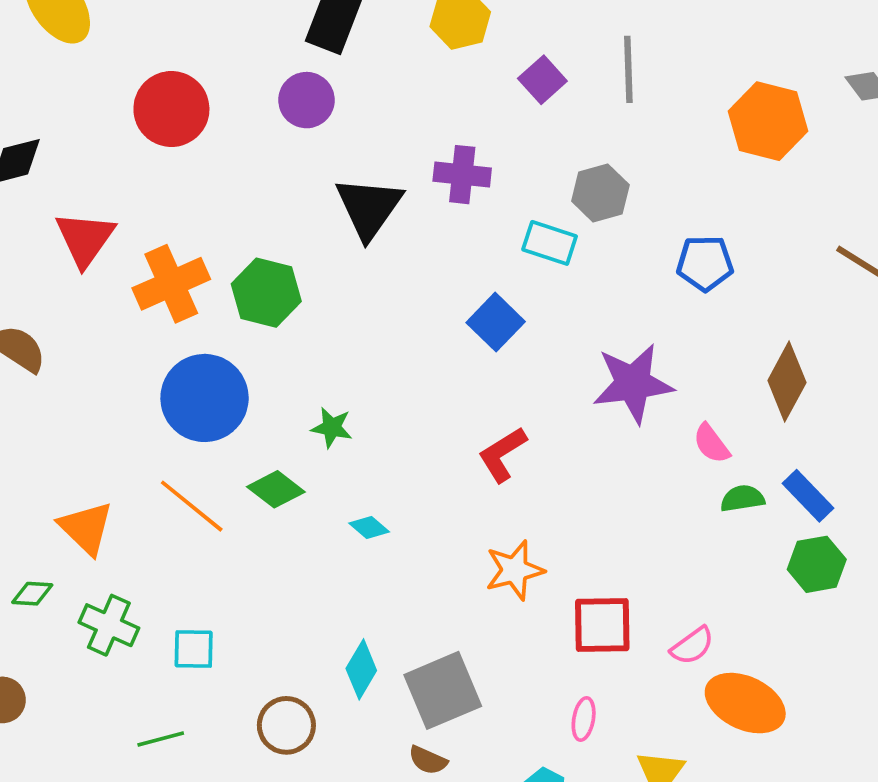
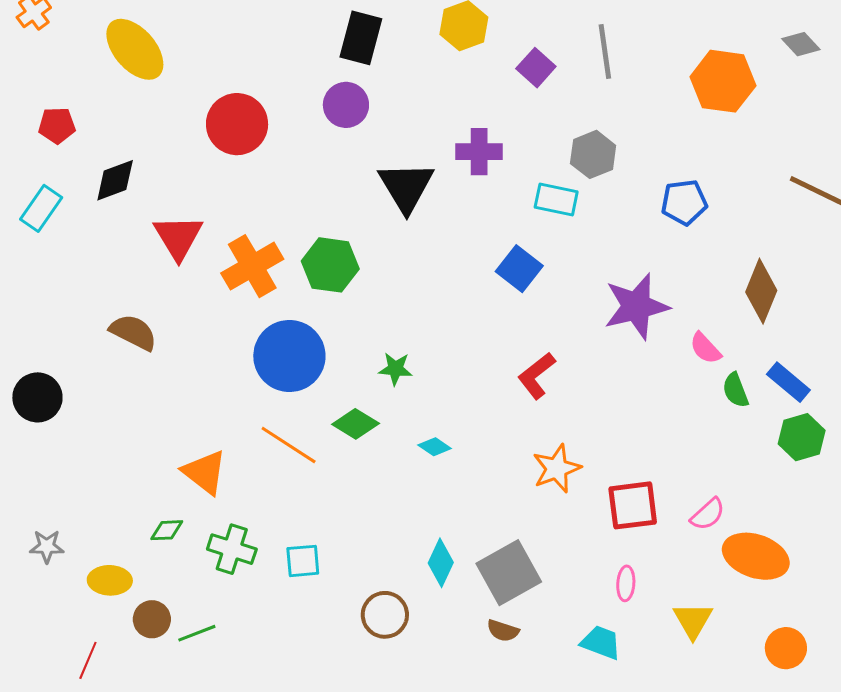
green semicircle: (742, 499) -> (735, 390), turned -96
green line: (161, 739) -> (197, 633), moved

